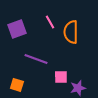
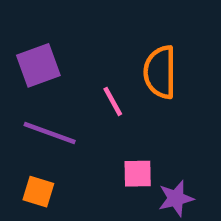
pink line: (50, 22) -> (113, 101), moved
purple line: (36, 59) -> (50, 133), moved

